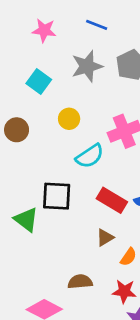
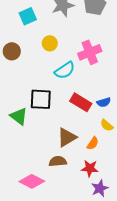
cyan square: (39, 81) -> (28, 16), turned 30
brown triangle: (105, 238) -> (67, 137), moved, size x1.5

